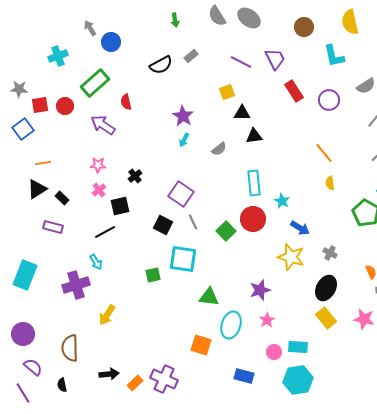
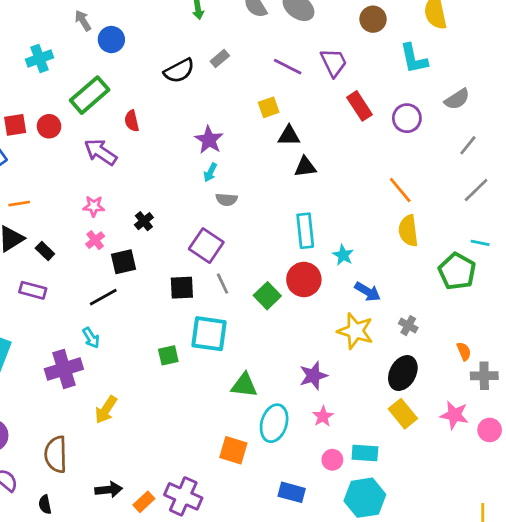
gray semicircle: (219, 149) -> (227, 199), moved, turned 42
yellow semicircle: (330, 183) -> (408, 231), size x1.6
black square: (163, 225) -> (182, 288), turned -30

